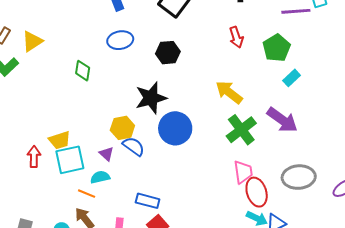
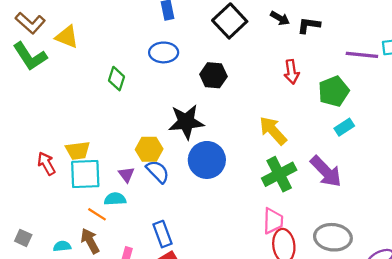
yellow triangle: (32, 41) -> (67, 37), turned 45
red arrow: (34, 157) -> (46, 164), turned -40
blue rectangle: (148, 201) -> (163, 234), turned 45

